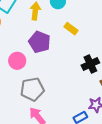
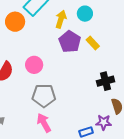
purple pentagon: (39, 42) -> (70, 42), moved

